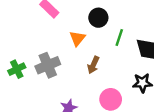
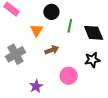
brown arrow: (93, 65) -> (52, 50), turned -128

